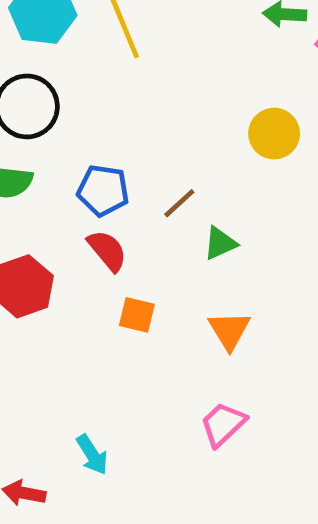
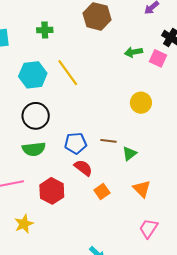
brown line: (179, 203) -> (108, 141), turned 63
orange square: (137, 315) -> (102, 192), turned -35

